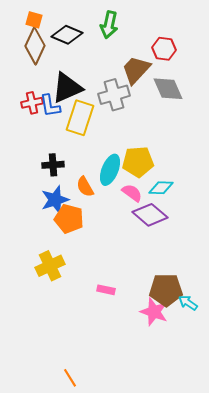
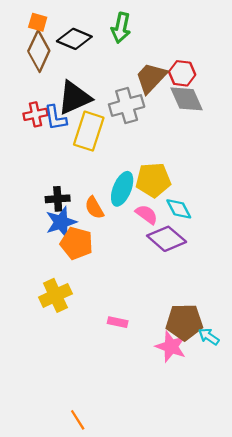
red hexagon: (164, 49) -> (182, 73), moved
black cross: (53, 165) -> (58, 199), moved
cyan diamond: (161, 188) -> (179, 209), turned 60

